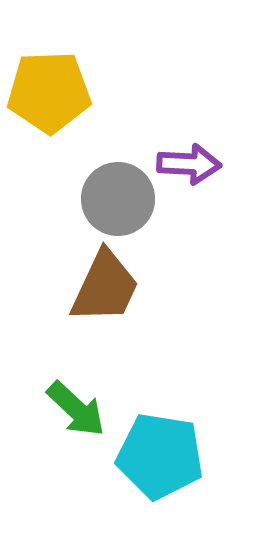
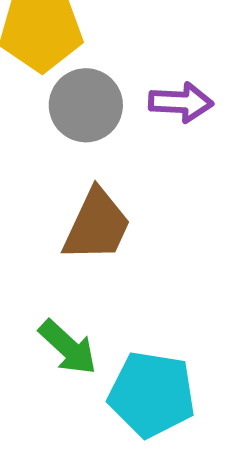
gray circle: (118, 199) -> (86, 105), moved

